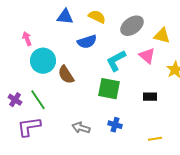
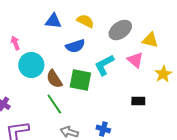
green square: (109, 89) -> (80, 80), moved
green line: (38, 100) -> (54, 104), moved

